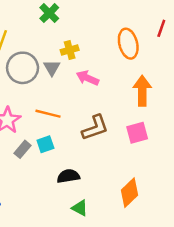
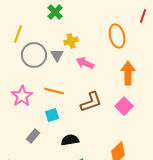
red line: (161, 28) -> (143, 16), moved
pink square: (137, 133) -> (124, 106), turned -30
gray rectangle: (23, 149) -> (33, 136), moved

